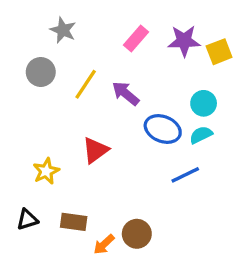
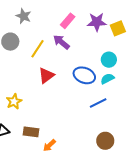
purple arrow: (126, 93) -> (61, 42), moved
red triangle: (95, 150) -> (46, 75), moved
brown circle: (137, 234) -> (105, 141), moved

